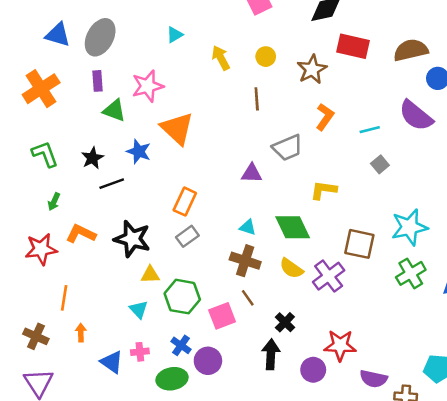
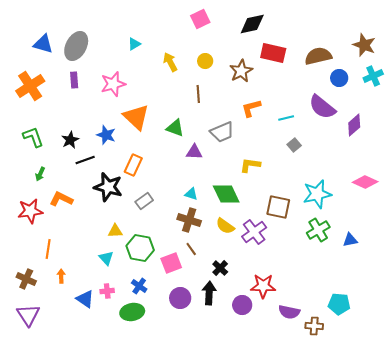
green triangle: (114, 110) -> (175, 128), moved
orange L-shape: (325, 117) -> (251, 108), turned -140
orange rectangle: (185, 202) -> (133, 165), moved
black star: (132, 239) -> (108, 187), moved
purple circle: (208, 361) -> (180, 298), moved

